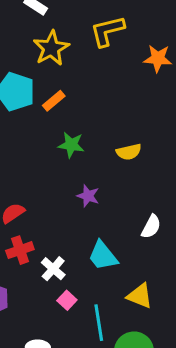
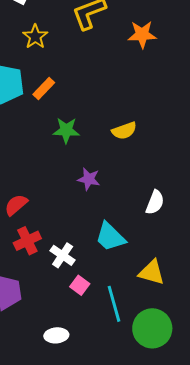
yellow star: (51, 48) -> (35, 37), size x0.7

